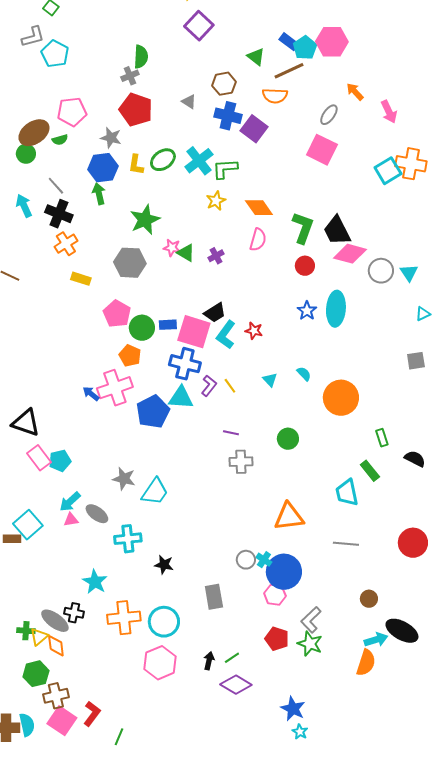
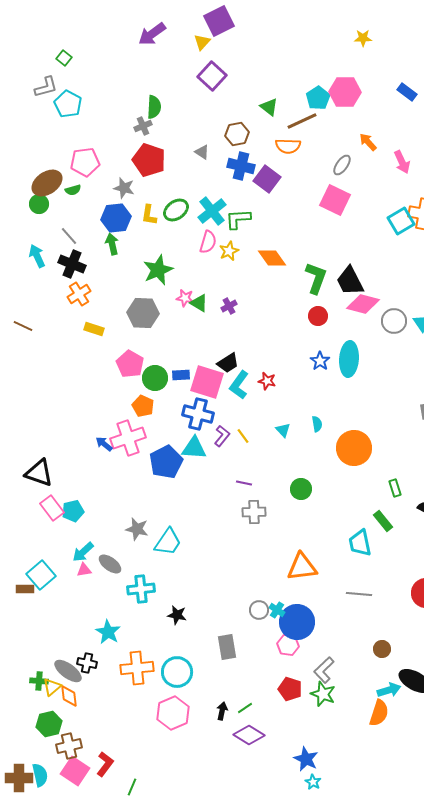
blue rectangle: (289, 42) -> (407, 92), moved
pink semicircle: (258, 240) -> (208, 242), moved
cyan semicircle: (304, 374) -> (317, 424), turned 35

